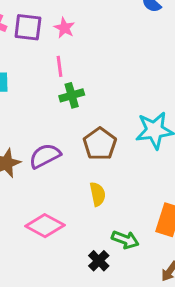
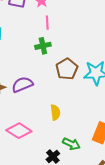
pink line: (59, 66) -> (47, 23), moved
brown pentagon: (100, 144) -> (67, 69), moved

